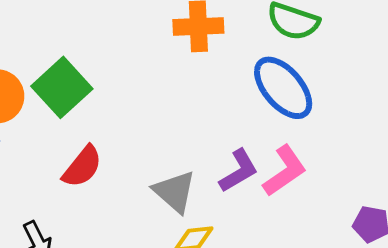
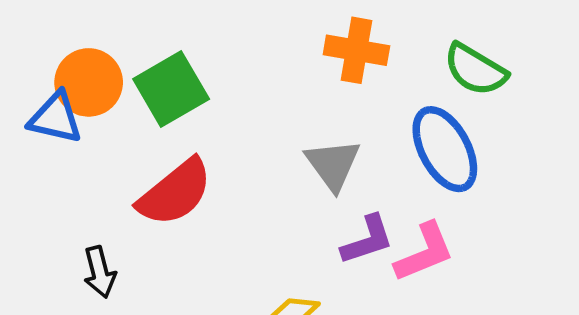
red semicircle: (82, 167) -> (175, 193), size x1.4
gray triangle: (175, 192) -> (333, 164), moved

